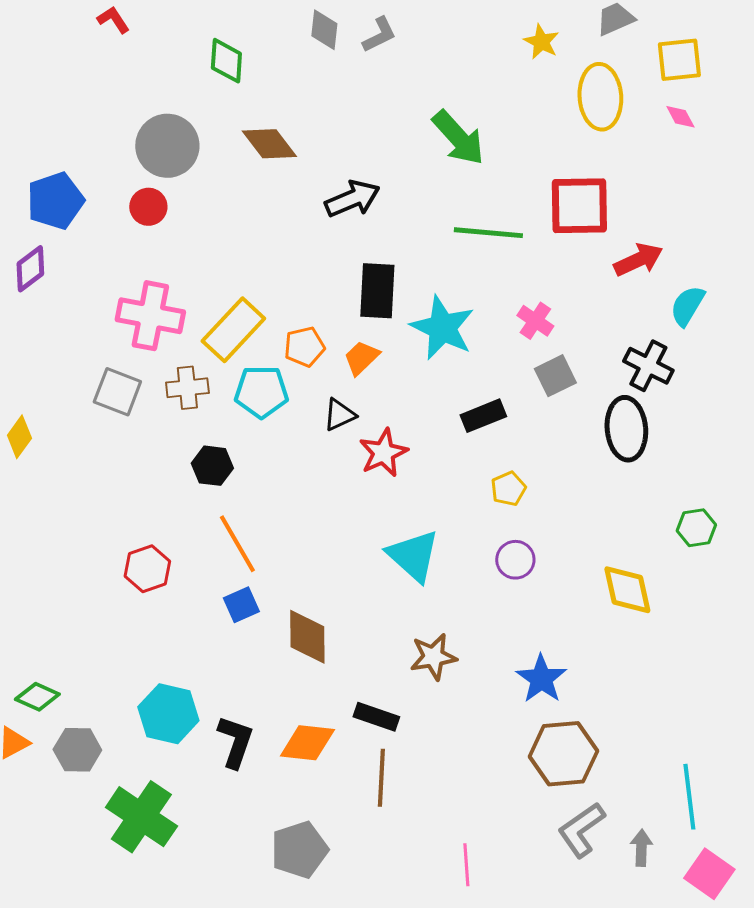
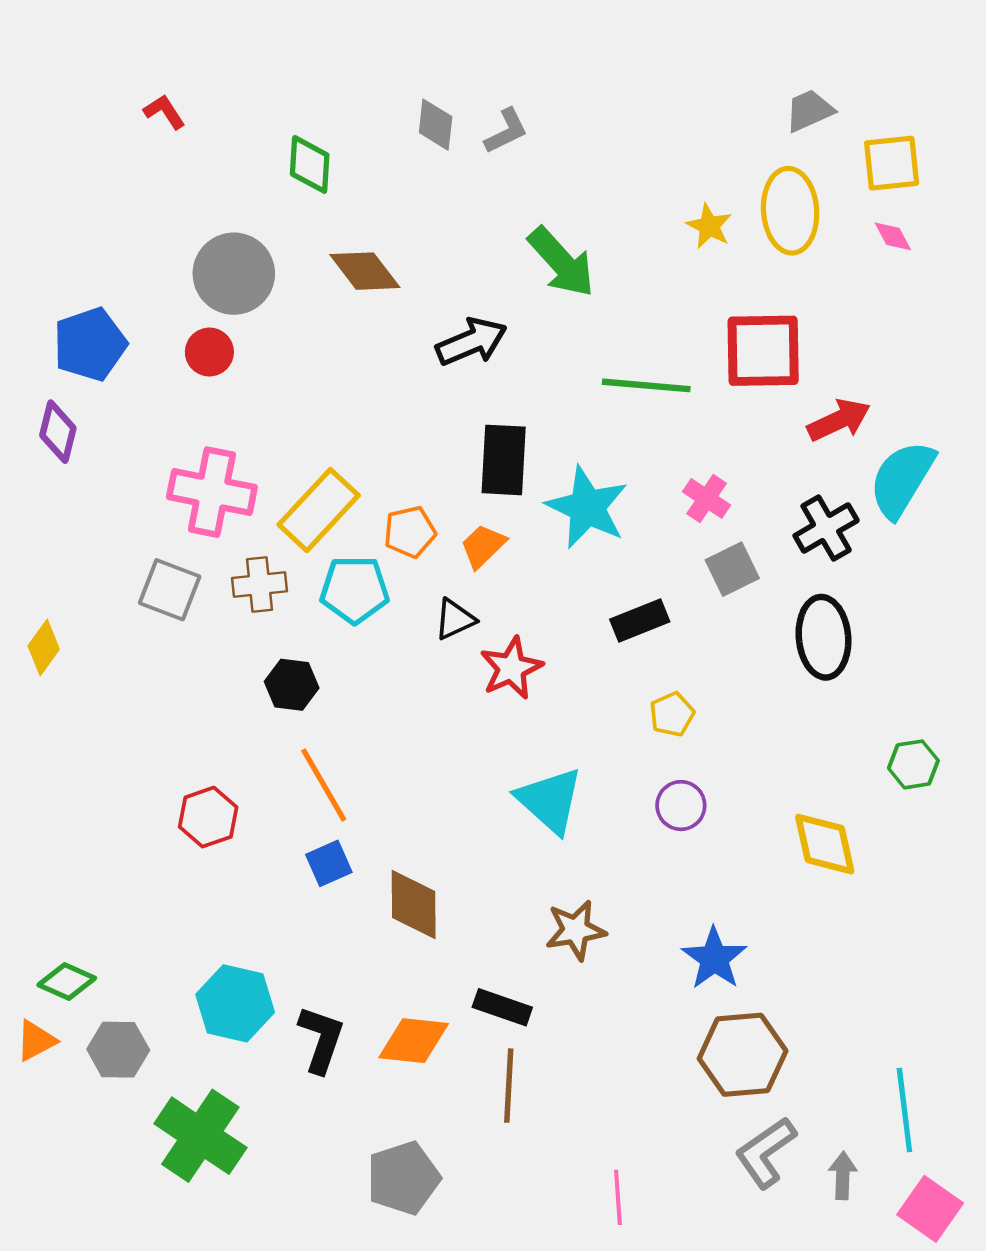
yellow star: (541, 42) -> (709, 226), moved
green arrow: (458, 138) -> (561, 262), moved
purple diamond: (30, 269) -> (58, 432), turned -39
cyan semicircle: (687, 306) -> (902, 479), size x1.5
black cross: (648, 366) -> (826, 528), moved, turned 33

